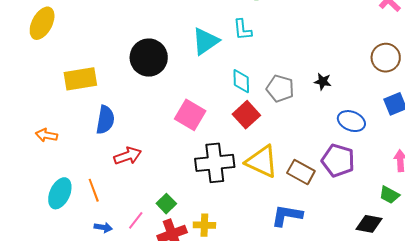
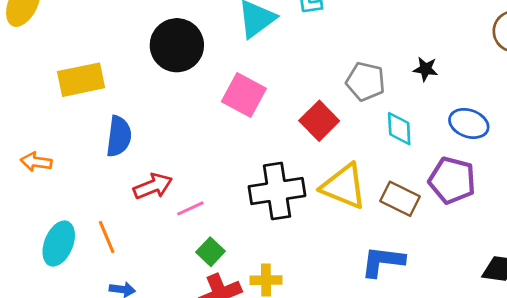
cyan diamond: (241, 81) -> (399, 129), moved
pink square: (190, 115) -> (244, 95), moved
pink line: (136, 220) -> (190, 208), moved, turned 30

